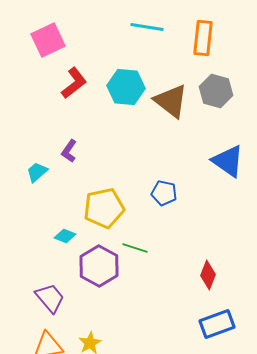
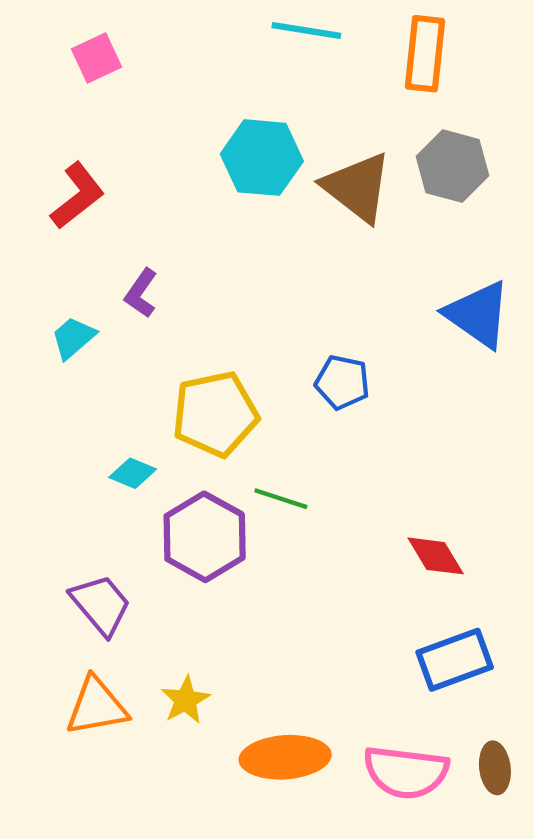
pink square: (48, 40) -> (97, 58), size x0.7
red L-shape: (74, 83) -> (77, 196), moved
red diamond: (208, 275) -> (436, 556), turned -52

